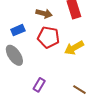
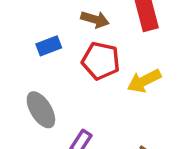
gray ellipse: (14, 55) -> (41, 110), moved

